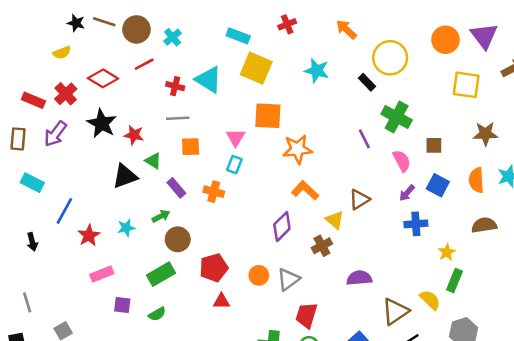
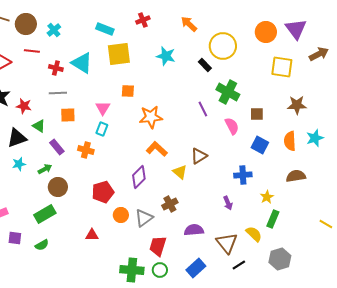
red line: (144, 64) -> (32, 51), turned 35
yellow square: (256, 68) -> (119, 54), turned -30
orange square: (268, 116) -> (128, 91), size x0.6
purple arrow: (407, 193) -> (228, 203), moved, turned -64
cyan star: (126, 228) -> (19, 164), moved
brown cross: (322, 246) -> (170, 204), moved
red pentagon: (214, 268) -> (103, 192), moved
purple semicircle: (359, 278) -> (194, 230), moved
brown triangle: (395, 311) -> (227, 243), turned -35

